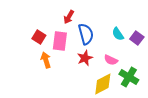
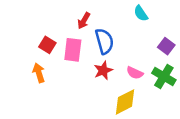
cyan semicircle: (118, 34) -> (141, 13), moved
orange arrow: (46, 60) -> (39, 73), moved
green cross: (129, 77) -> (164, 76), moved

